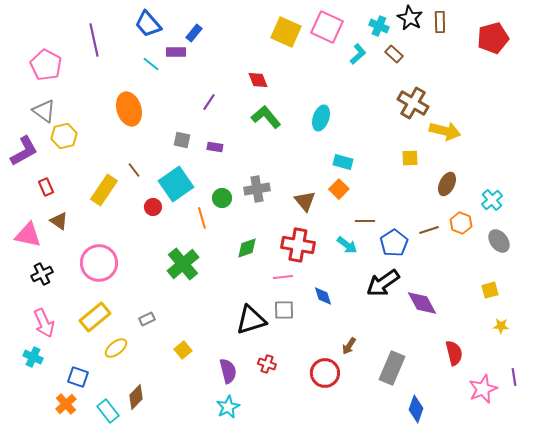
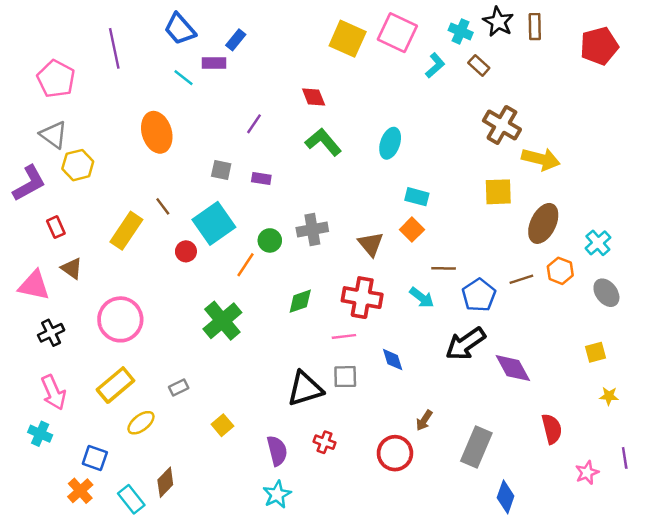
yellow square: (410, 158) -> (498, 192), size x1.4
brown ellipse: (447, 184) -> (543, 223), size x1.4
orange line: (202, 218) -> (245, 265), turned 50
pink star: (483, 389) -> (587, 473), size x0.7

